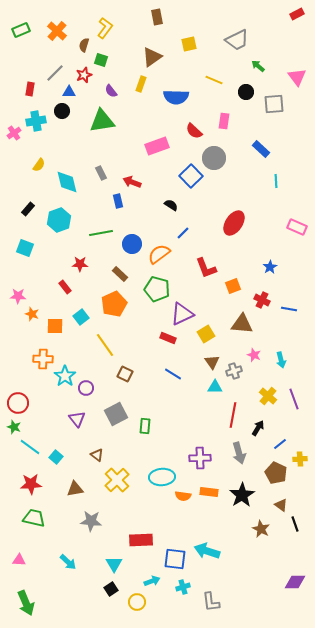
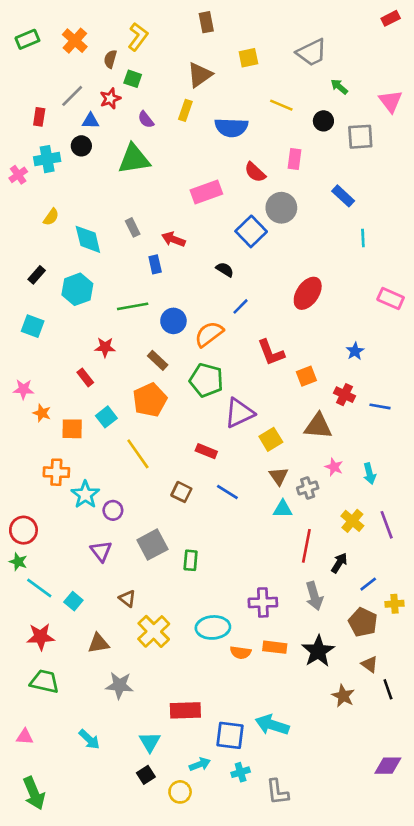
red rectangle: (168, 338) -> (206, 451), moved
brown square: (125, 374) -> (181, 492), moved

